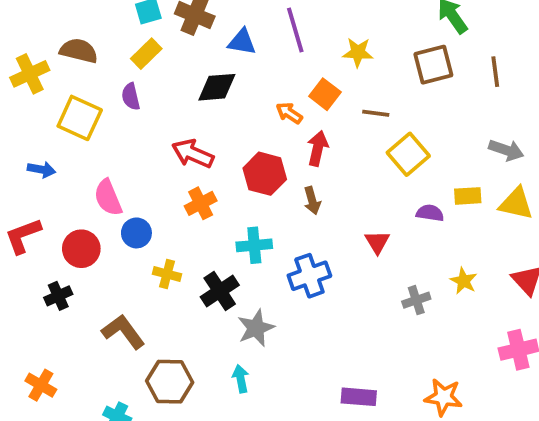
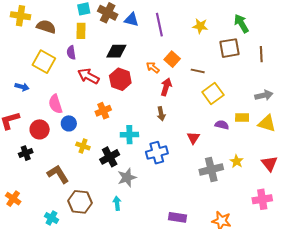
blue triangle: (242, 42) -> (131, 20), moved
yellow star: (358, 52) -> (200, 26), moved
yellow rectangle: (146, 54) -> (81, 31), turned -49
yellow cross: (30, 74) -> (21, 16), moved, turned 30
gray arrow: (506, 150) -> (264, 95), turned -36
red arrow: (193, 154) -> (88, 76), moved
red hexagon: (265, 174) -> (120, 79), moved
gray cross: (416, 300) -> (211, 169), size x1.6

